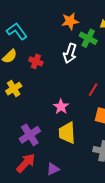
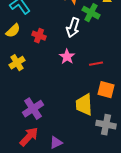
red line: (93, 90) -> (96, 64), turned 48
pink star: (61, 107) -> (67, 57), moved
yellow trapezoid: (67, 133) -> (84, 105), moved

